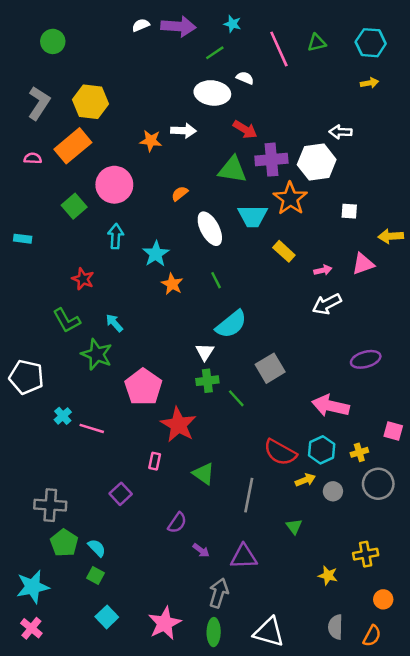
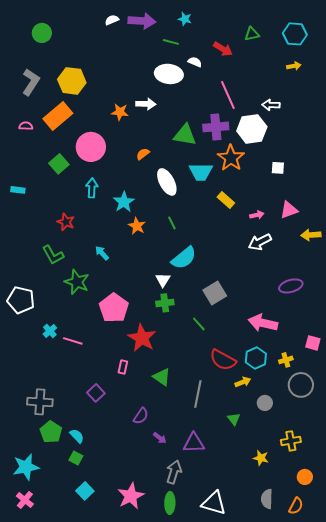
pink line: (279, 49) -> (228, 95), moved
green line: (215, 53) -> (171, 42), turned 49
red arrow: (245, 129) -> (223, 49), moved
yellow arrow: (391, 236) -> (311, 235), moved
cyan arrow: (114, 323) -> (102, 253), moved
green line: (236, 398) -> (199, 324), moved
gray circle: (333, 491) -> (265, 403), moved

